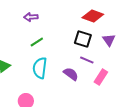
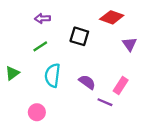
black square: (83, 39) -> (79, 36), moved
green line: (37, 42) -> (40, 46), moved
purple line: (87, 60) -> (105, 102), moved

